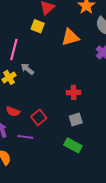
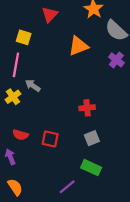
yellow square: (38, 26) -> (24, 37), moved
red square: (39, 117) -> (50, 139), turned -35
purple line: (25, 137) -> (67, 187), moved, turned -42

